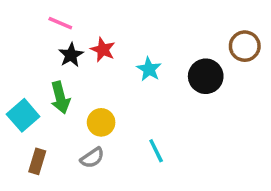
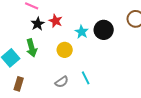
black circle: (206, 76) -> (104, 30), moved
yellow circle: (101, 122) -> (65, 50), moved
gray semicircle: (92, 158) -> (62, 82), moved

